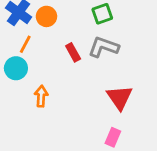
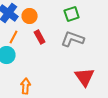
red rectangle: (73, 52) -> (40, 37), moved
orange arrow: (41, 96) -> (26, 86), moved

